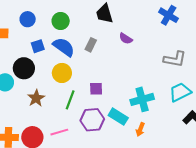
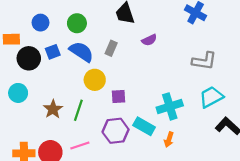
purple semicircle: (126, 39) -> (149, 40), turned -56
black circle: (24, 68) -> (29, 58), moved
yellow circle: (62, 73) -> (95, 80), moved
green line: (70, 100) -> (78, 110), moved

